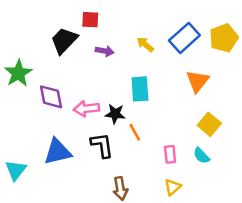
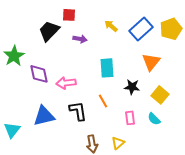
yellow arrow: (145, 44) -> (111, 26), moved
black star: (115, 114) -> (132, 87), moved
yellow triangle: (173, 187) -> (118, 143), moved

